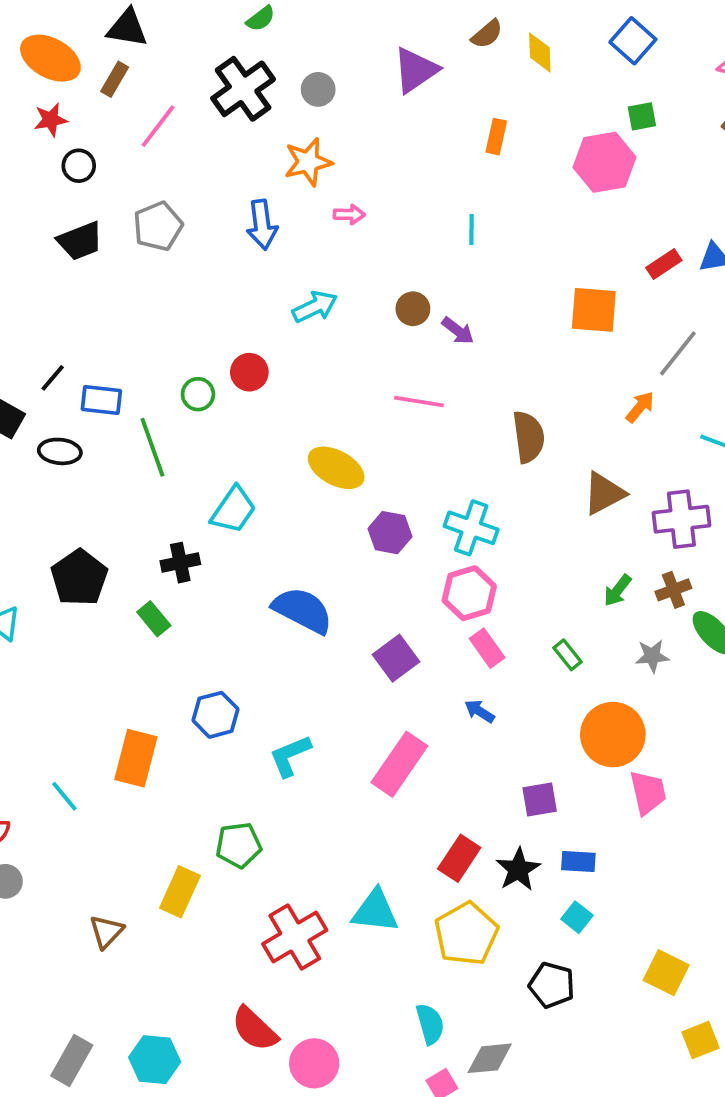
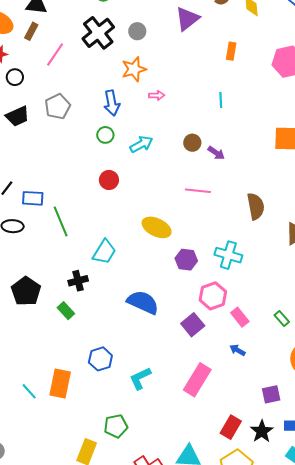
green circle: (198, 394) -> (105, 135), moved
pink hexagon: (469, 593) -> (213, 296), moved
cyan line: (64, 796) -> (29, 391), moved

